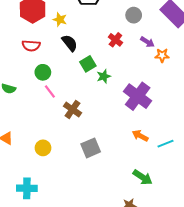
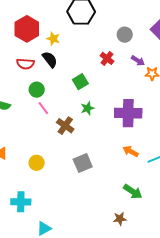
black semicircle: (70, 43) -> (50, 59), moved
green star: (104, 76) -> (87, 108), moved
purple cross: (138, 96) -> (128, 113), turned -36

